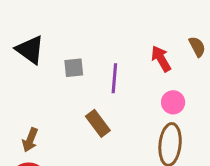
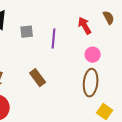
brown rectangle: (98, 123) -> (38, 78), moved

